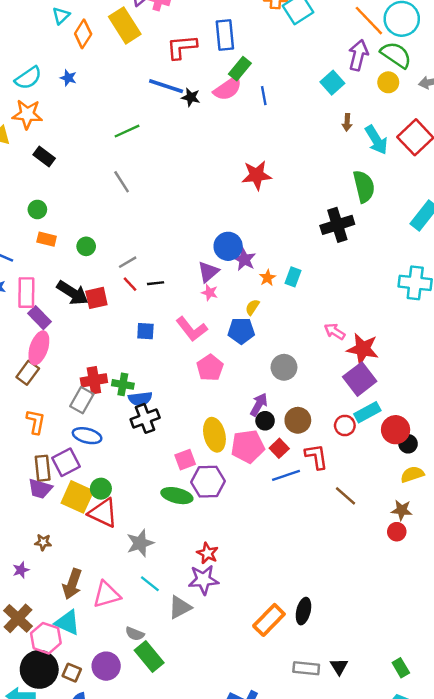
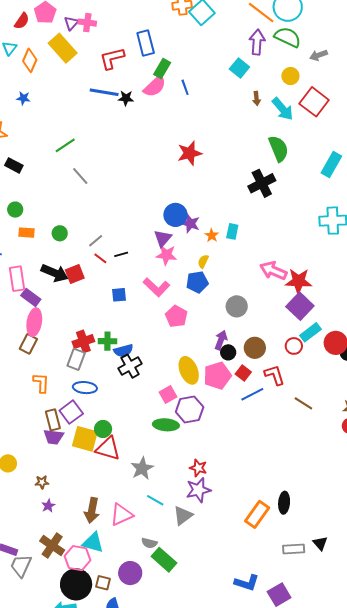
yellow circle: (388, 82) -> (290, 76), moved
green line: (127, 131) -> (65, 145), moved
pink star: (210, 293) -> (166, 255), size x1.5
pink arrow: (335, 331) -> (273, 271), size x1.5
brown star: (43, 542) -> (42, 482), moved

